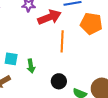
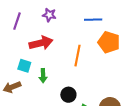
red arrow: (49, 17) -> (41, 43), moved

